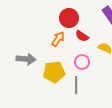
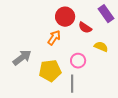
red semicircle: (82, 36) -> (85, 28), moved
gray arrow: (26, 59) -> (22, 58), turned -42

